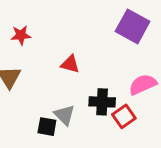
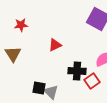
red triangle: (70, 64) -> (55, 45), turned -40
gray triangle: (64, 115) -> (51, 92), moved

